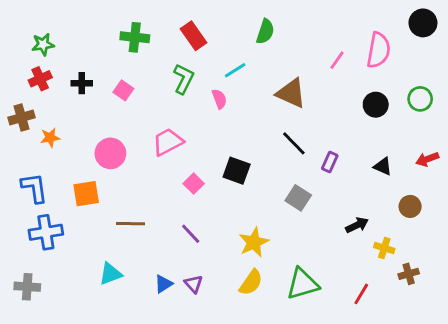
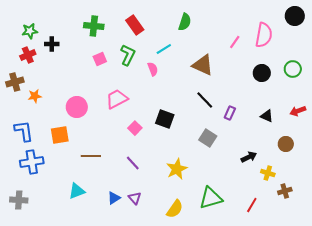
black cross: (82, 83) -> (52, 44), moved
pink square: (123, 90) -> (100, 59), moved, turned 32
yellow semicircle: (251, 282) -> (175, 209), moved

